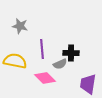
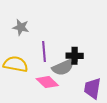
gray semicircle: (60, 64) -> (63, 67), size x1.5

